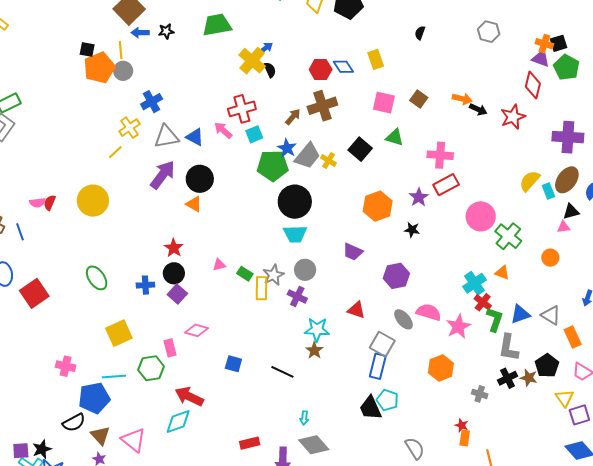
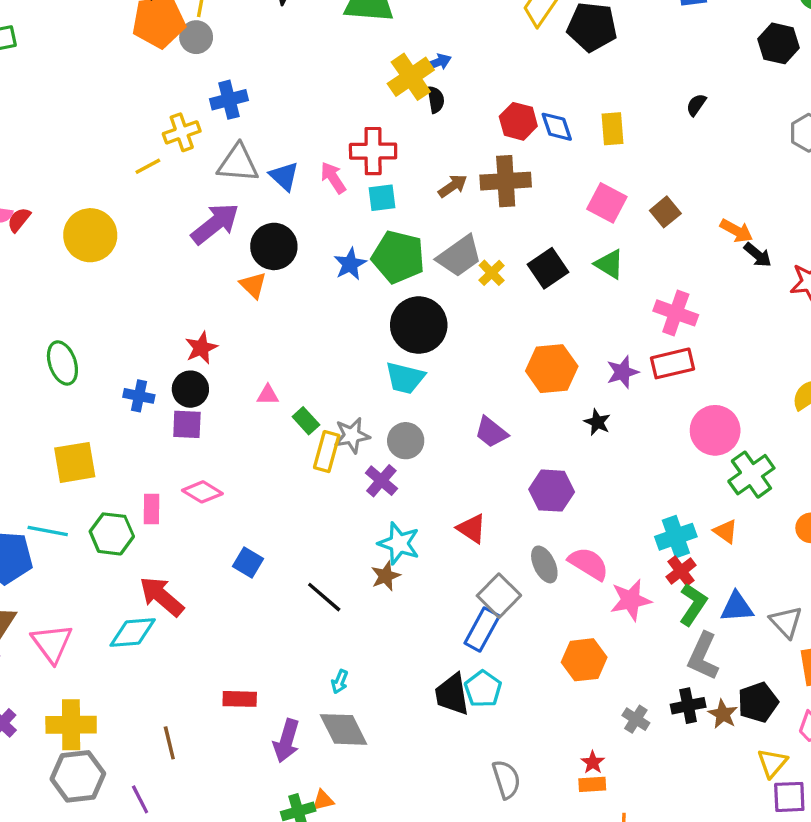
blue star: (287, 148) -> (350, 264), moved
purple square: (177, 294) -> (187, 424), turned 36
orange rectangle: (465, 438) -> (592, 784), turned 63

